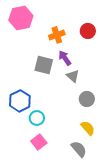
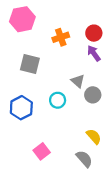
purple arrow: (65, 58) -> (94, 53), moved
gray square: (44, 65) -> (30, 64), moved
gray circle: (87, 99) -> (93, 95), moved
cyan circle: (37, 118) -> (58, 100), moved

